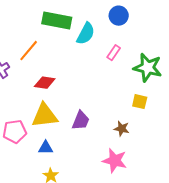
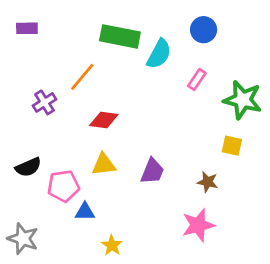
yellow triangle: (45, 116) -> (104, 164), size x0.7
blue triangle: (46, 148) -> (85, 212), moved
pink star: (115, 161) -> (198, 225), turned -30

